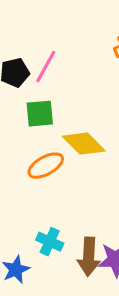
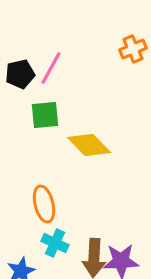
orange ellipse: (46, 166) -> (44, 204), moved, turned -75

